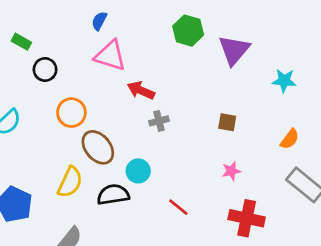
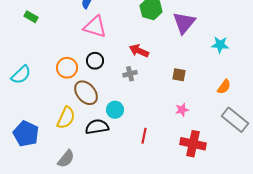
black circle: (45, 70) -> (95, 61), moved
red arrow: (141, 90) -> (139, 51), moved
red line: (178, 207) -> (144, 136), turned 63

